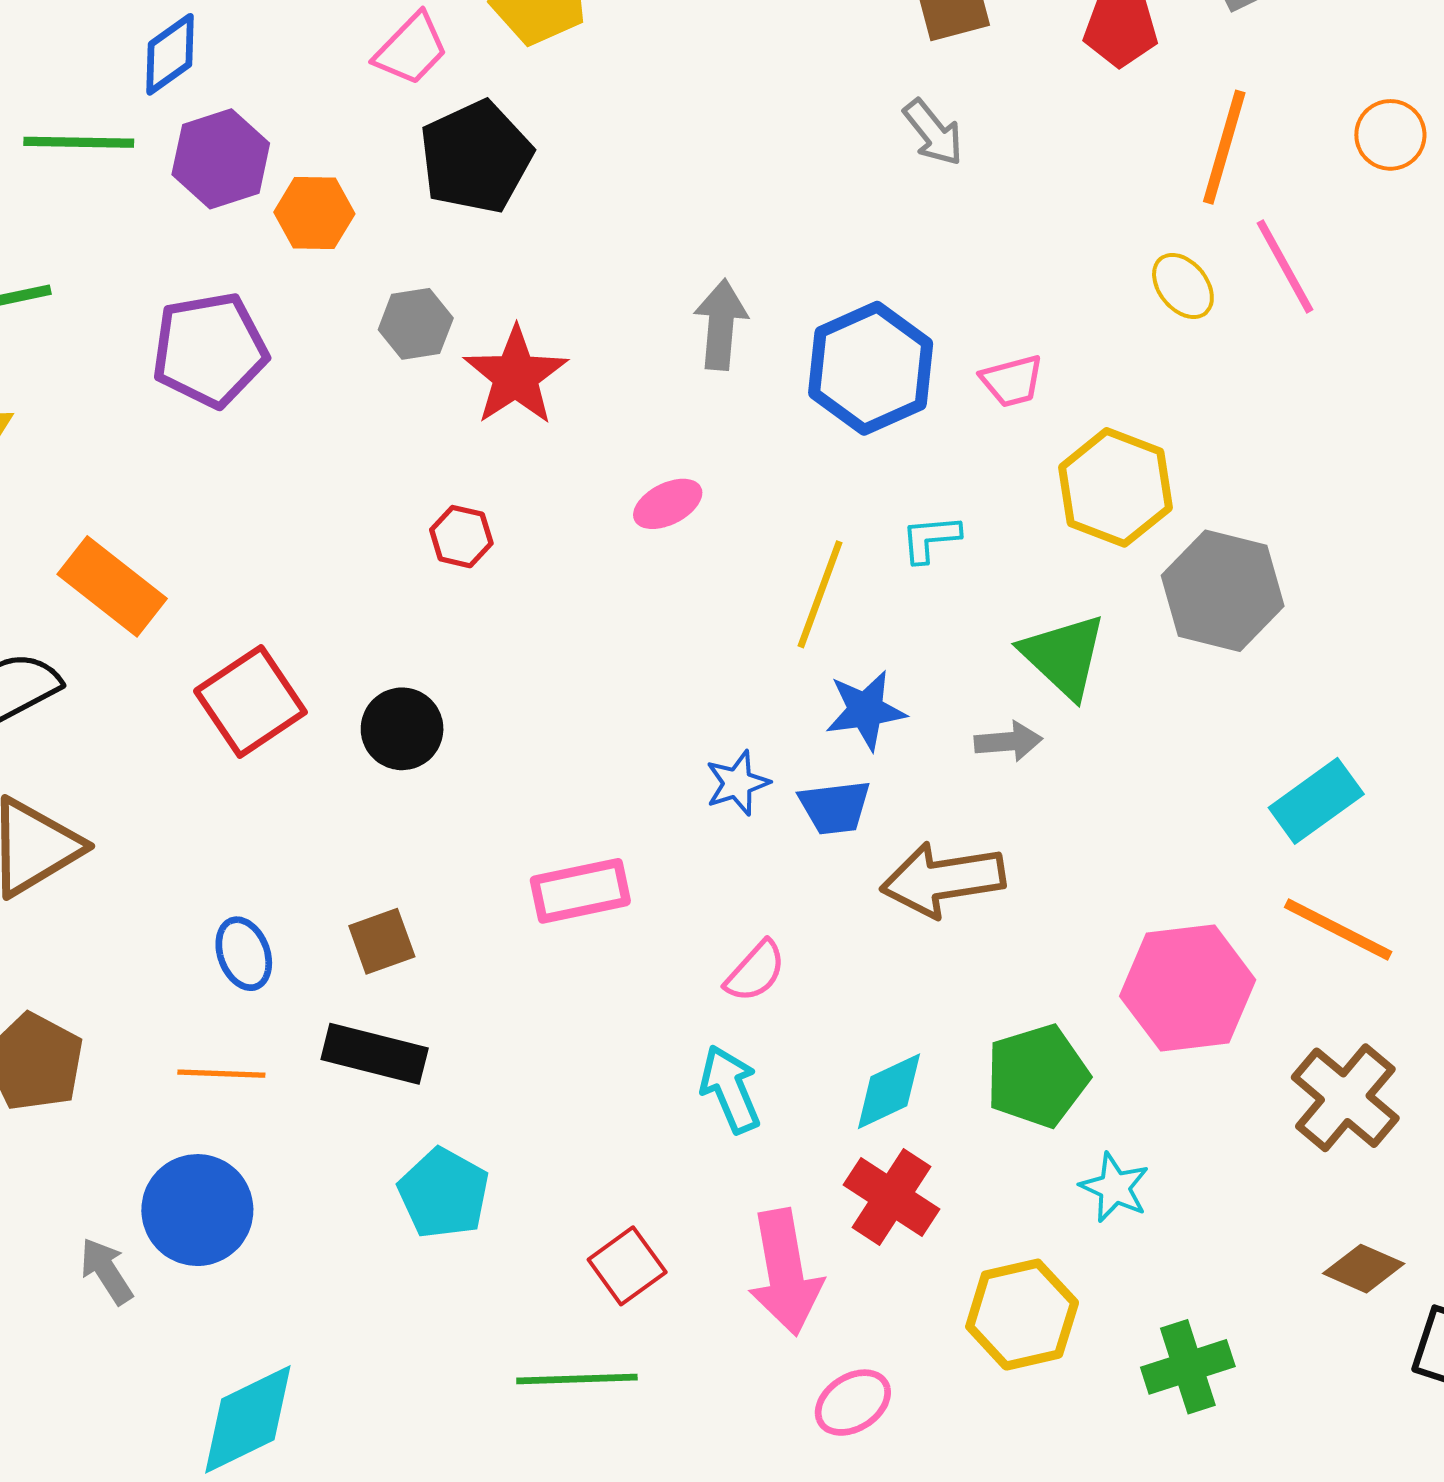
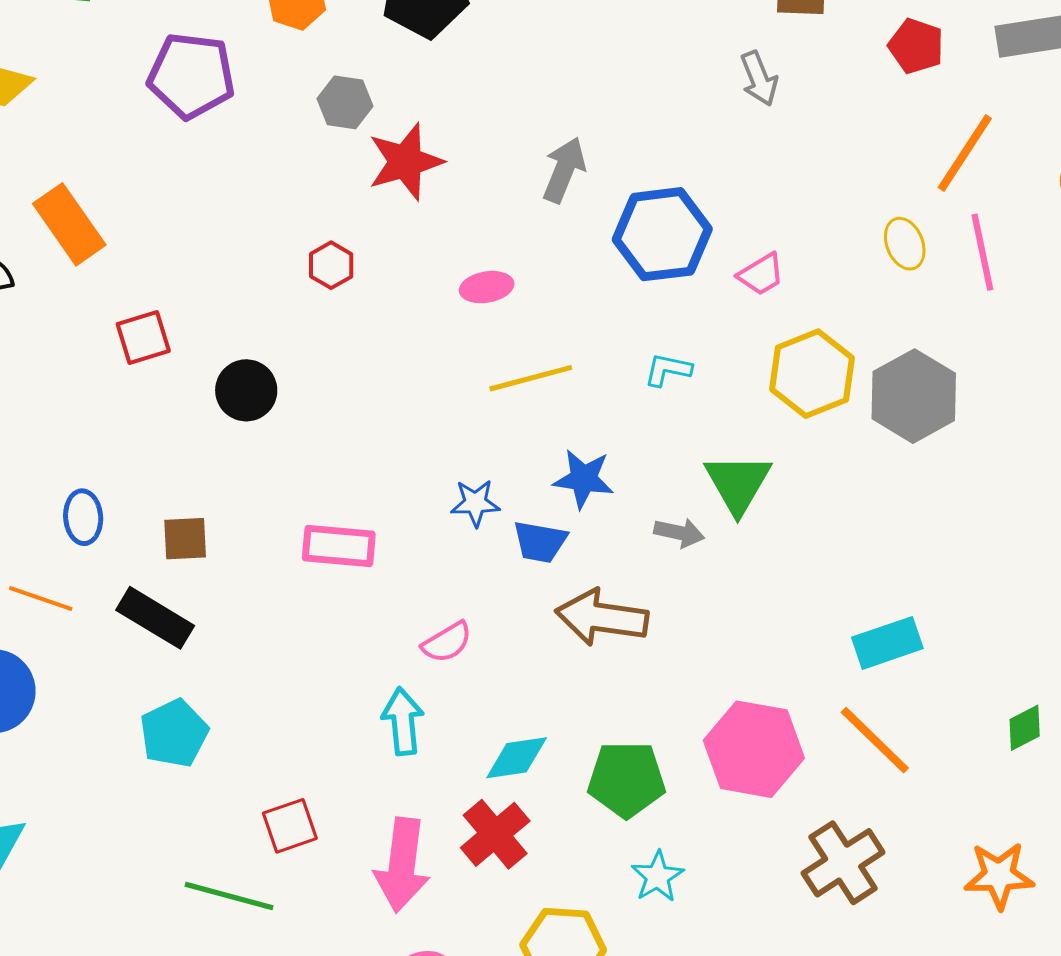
pink trapezoid: (1012, 381) -> (761, 274), turned -33
gray hexagon: (1223, 591) -> (914, 396), moved
yellow line: (820, 594) -> (531, 378), moved, turned 38
red square: (250, 702) -> (143, 337), size x0.7

